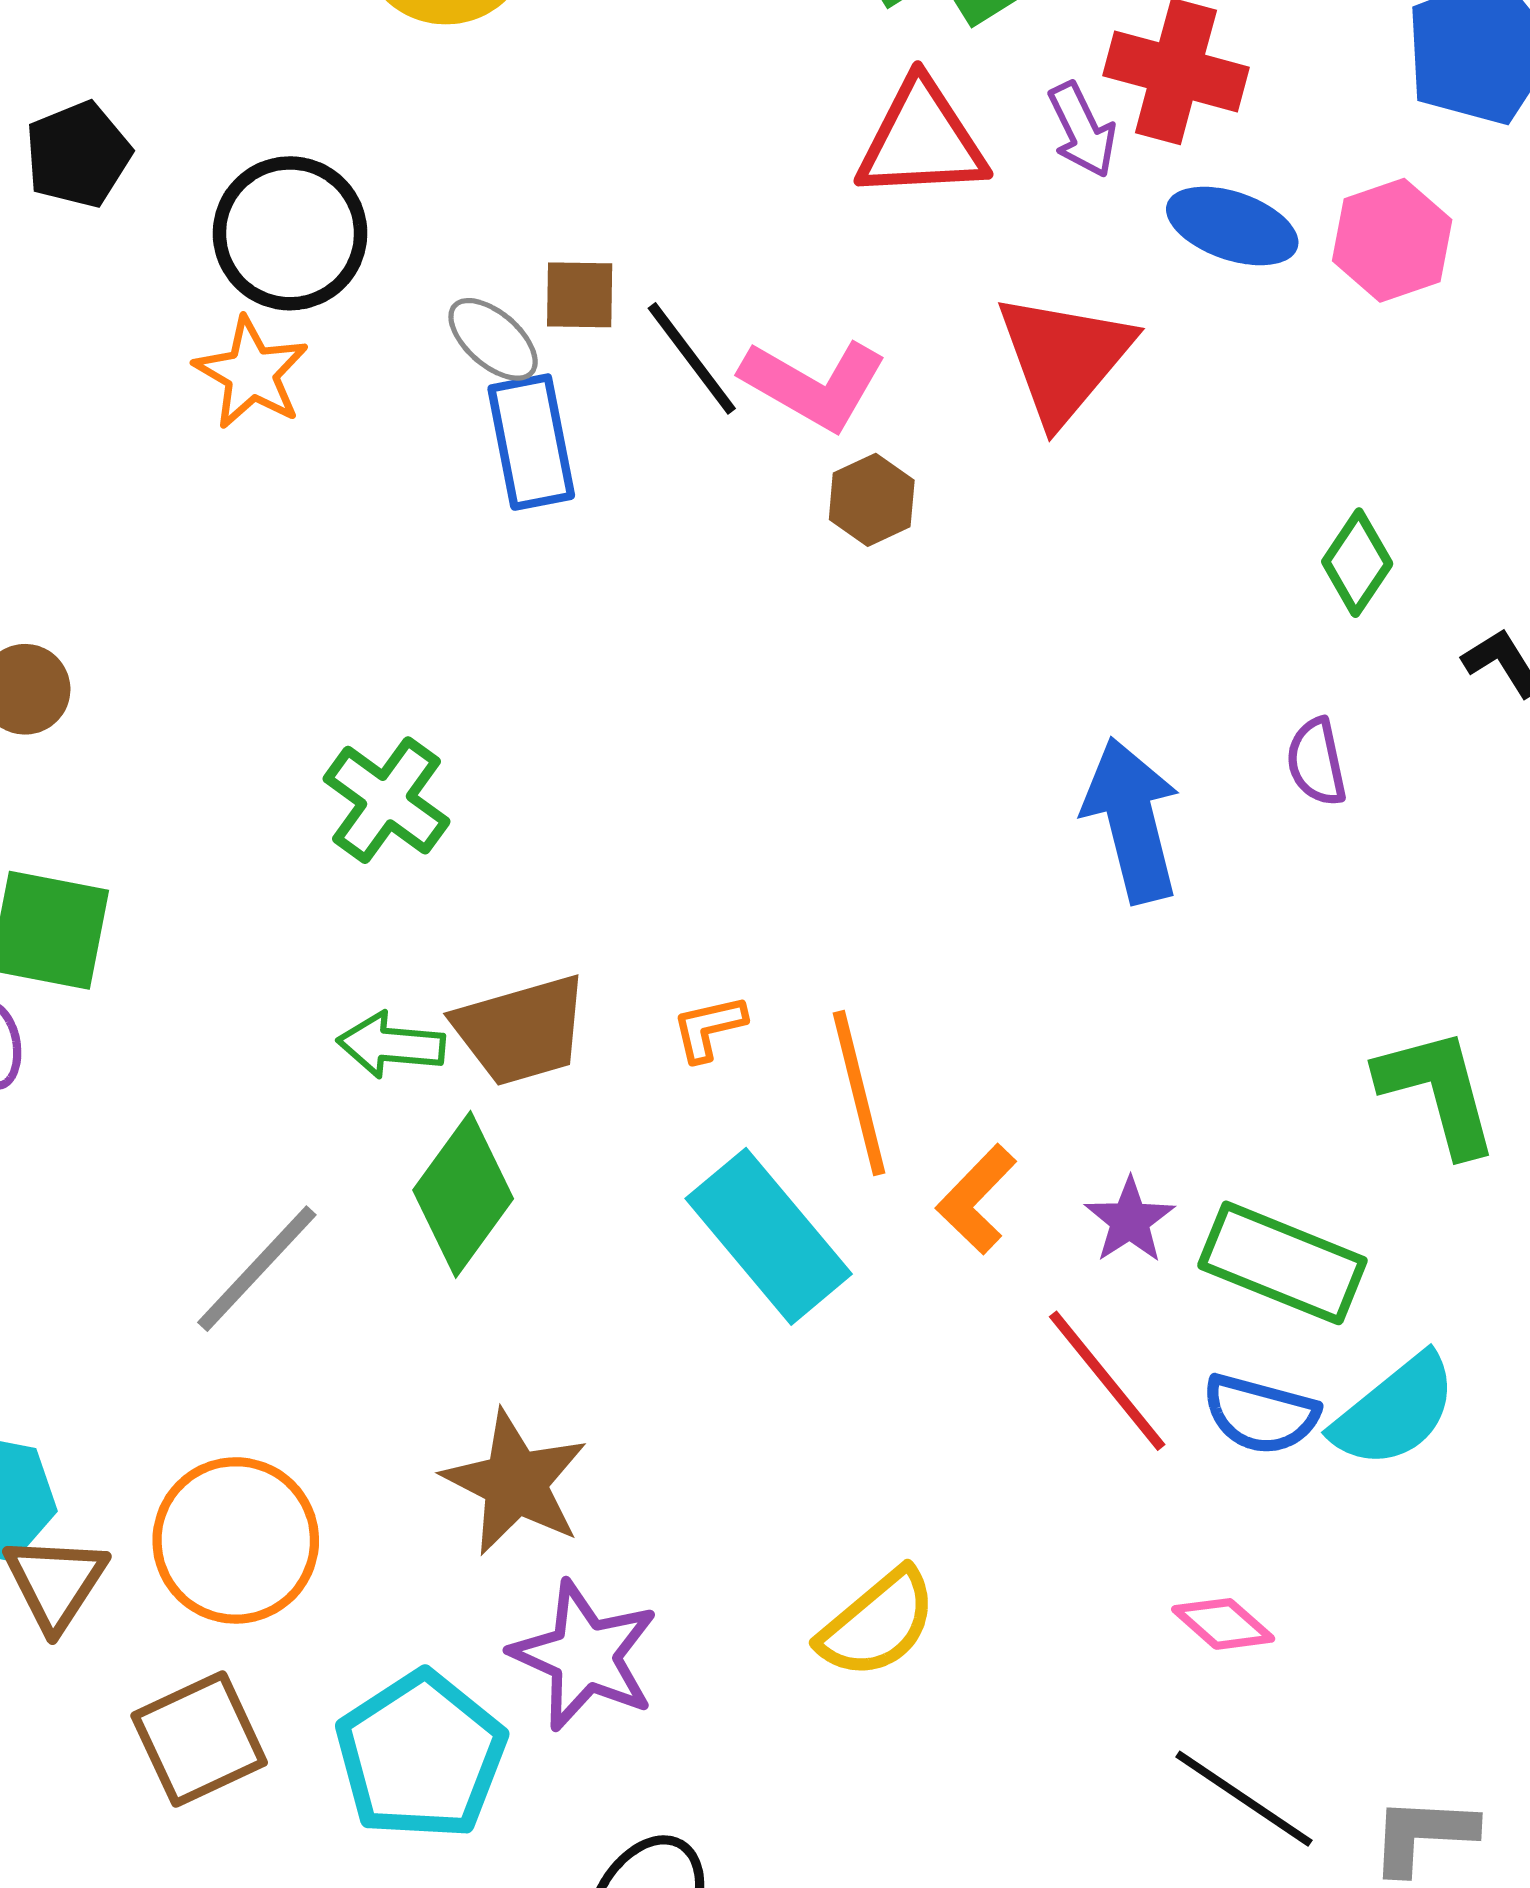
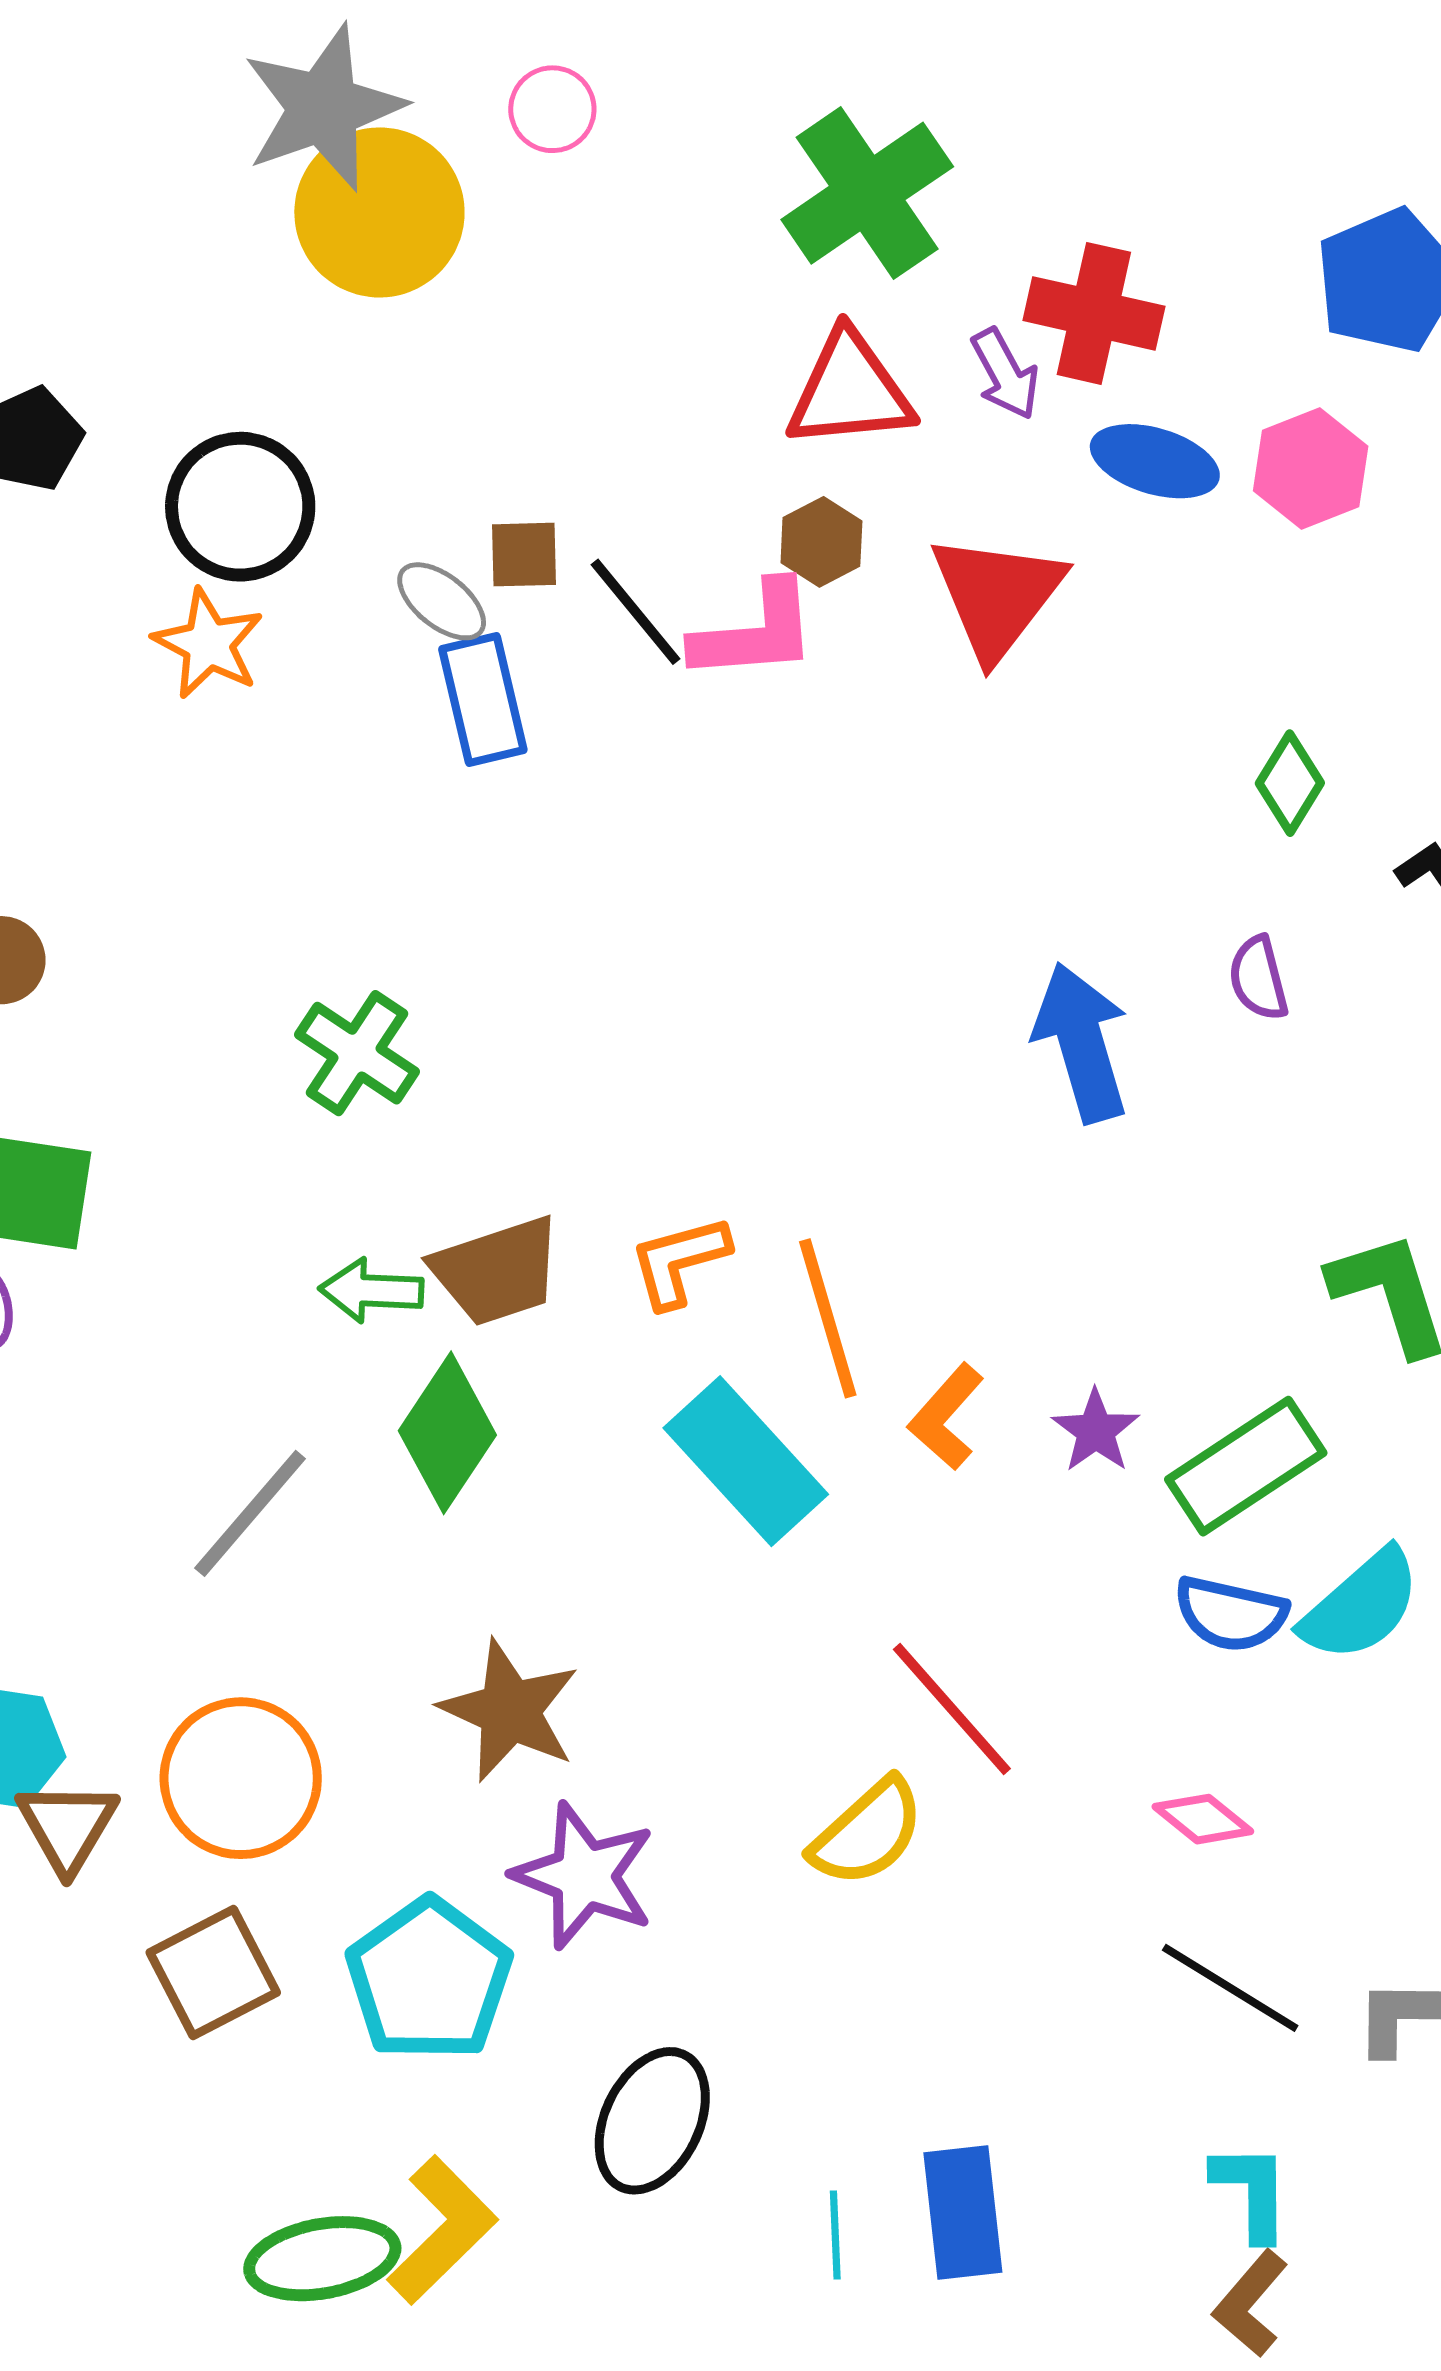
pink L-shape: (814, 384) -> (755, 632), turned -32
brown hexagon: (872, 500) -> (821, 542), moved
orange L-shape: (709, 1028) -> (679, 1261), size x1.4
green rectangle: (1282, 1263) -> (1246, 1466), turned -53
red line: (1107, 1381) -> (952, 1709), moved

